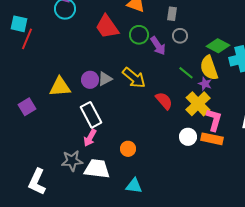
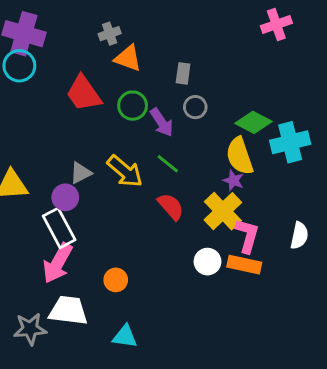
green line: (186, 73) -> (168, 164), moved
purple circle: (90, 80) -> (65, 197), moved
pink arrow: (90, 138) -> (58, 263), size x1.5
gray star: (72, 161) -> (30, 329), moved

